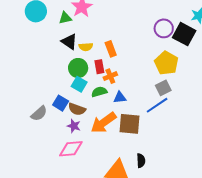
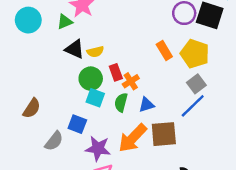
orange rectangle: (111, 49) -> (164, 50), moved
green semicircle: (99, 92) -> (121, 102), turned -49
brown semicircle: (77, 109) -> (32, 108), moved, turned -66
purple star: (74, 126) -> (98, 148), size x1.5

